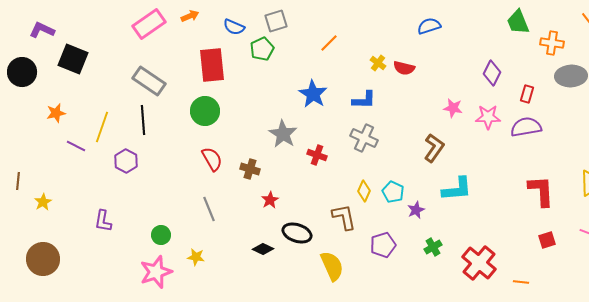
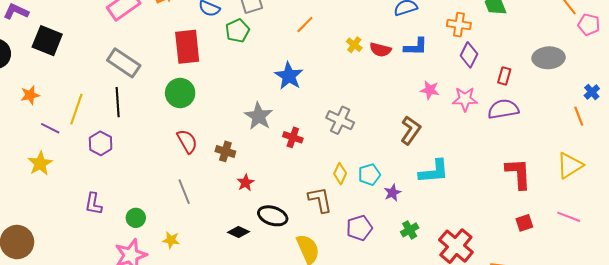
orange cross: (552, 43) -> (459, 25), moved
blue L-shape: (364, 100) -> (416, 47), moved
cyan pentagon: (393, 192) -> (369, 175), turned 30
yellow star: (43, 202) -> (40, 163), moved, size x1.4
purple L-shape: (103, 221) -> (94, 204), moved

